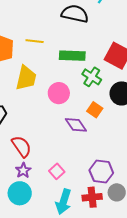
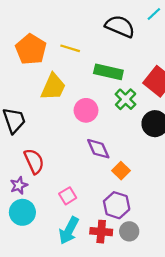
orange square: (95, 110) -> (121, 171), moved
purple star: (23, 170) -> (19, 185), moved

